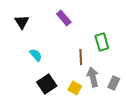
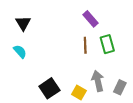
purple rectangle: (64, 18) -> (90, 19), moved
cyan semicircle: (36, 55) -> (20, 52), moved
brown line: (81, 57) -> (85, 45), moved

